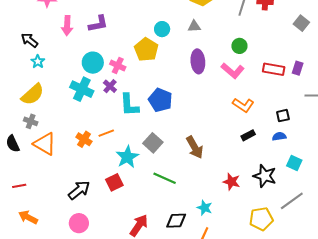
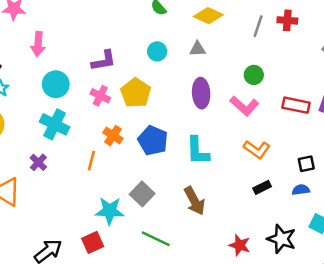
purple L-shape: (98, 24) -> (104, 61), moved
yellow pentagon: (146, 49) -> (136, 93), moved
cyan circle: (93, 63) -> (56, 84), moved
purple cross: (110, 86) -> (38, 162), moved
cyan L-shape: (129, 105) -> (198, 151), moved
orange line: (106, 133) -> (91, 161), moved, turned -56
orange cross: (84, 139) -> (113, 136), moved
cyan star: (127, 157) -> (110, 211), turned 30

